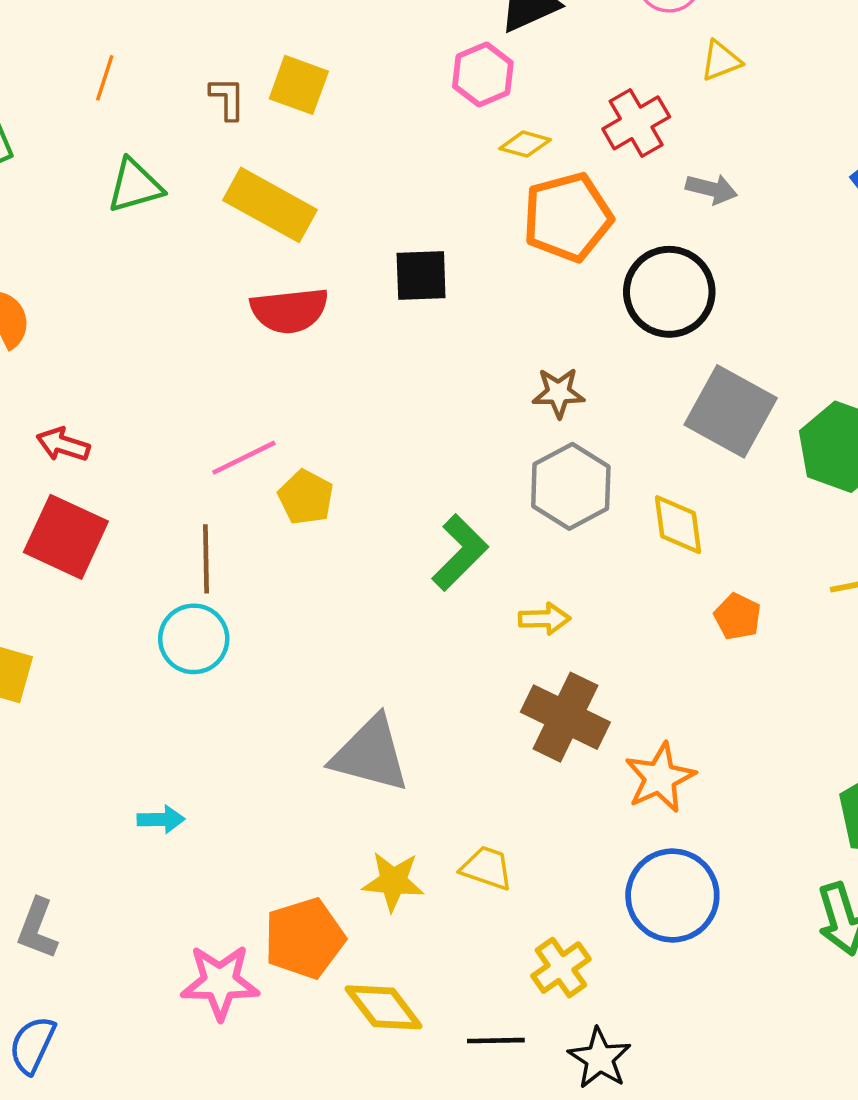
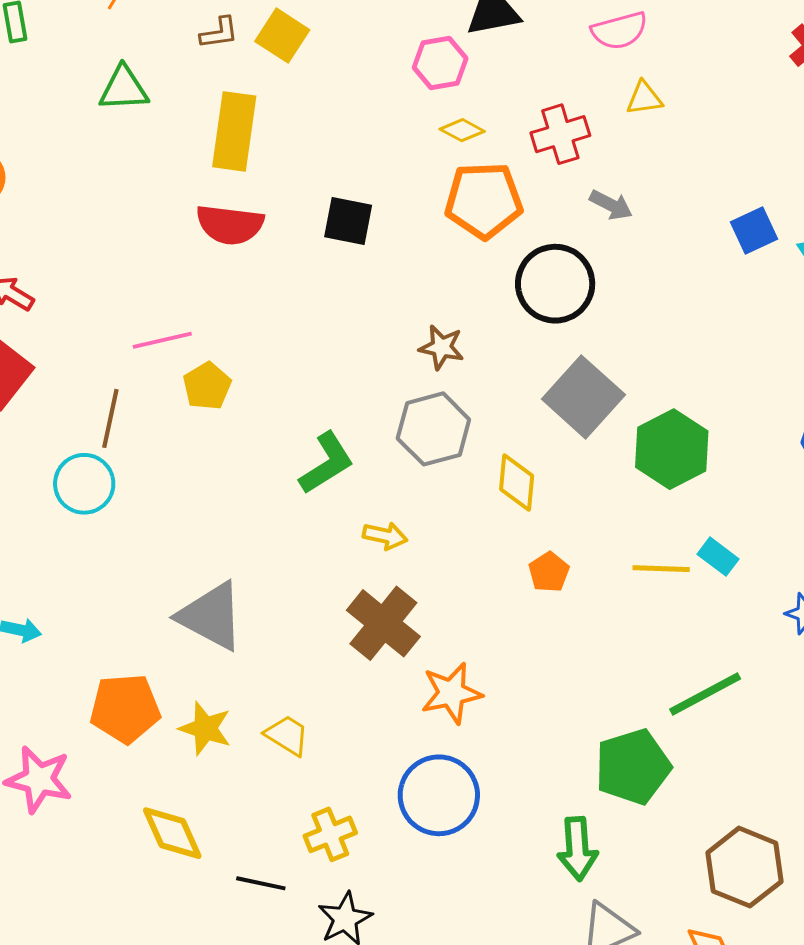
brown L-shape: (227, 98) -> (219, 33), turned 69
yellow rectangle: (270, 205) -> (234, 131), turned 56
orange pentagon: (304, 938) -> (125, 708), moved

